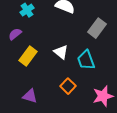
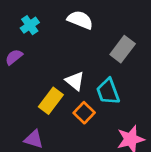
yellow rectangle: (28, 56) -> (51, 101), moved
orange square: (68, 86) -> (84, 113), moved

